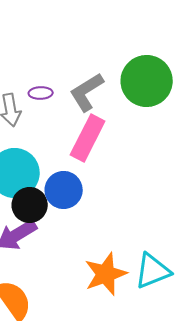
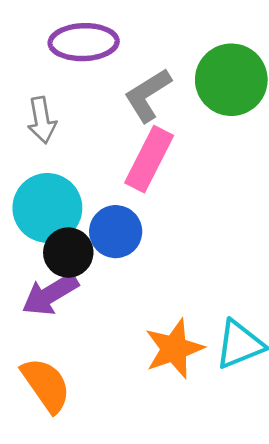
purple ellipse: (41, 93) -> (84, 42), moved, size x2.0

